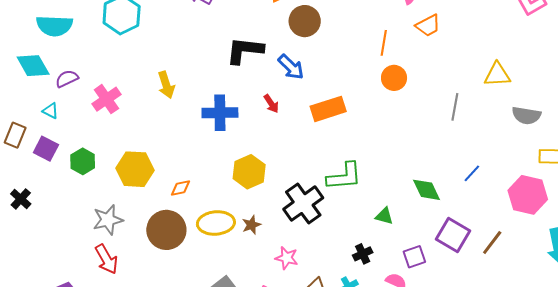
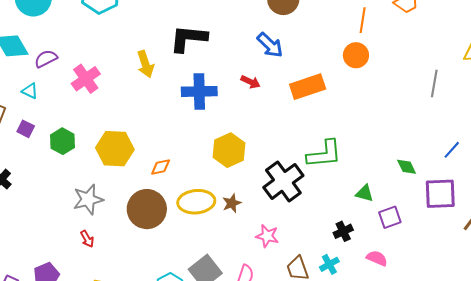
black L-shape: (245, 50) -> (188, 38), moved
orange circle: (394, 78) -> (356, 55), moved
red arrow: (271, 104) -> (250, 82), turned -30
purple square: (46, 149) -> (26, 129), size x0.7
green diamond: (426, 190) -> (407, 167), size x0.7
purple square: (453, 235) -> (440, 194), moved, turned -32
purple square: (414, 257) -> (390, 217), moved
red arrow: (106, 259) -> (87, 239), size x0.6

